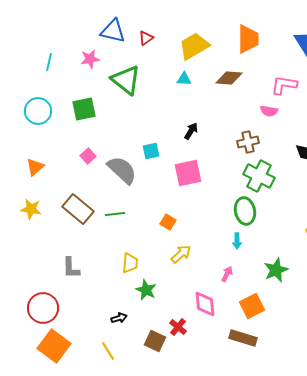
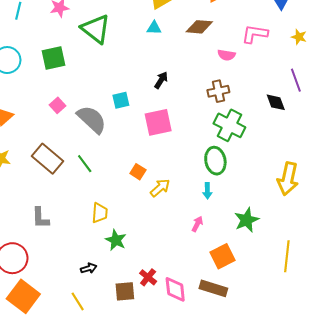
pink semicircle: (269, 111) -> (226, 55), moved
green line: (115, 214) -> (85, 164), turned 60
yellow arrow: (181, 254) -> (160, 188), moved
pink diamond: (205, 304) -> (175, 289), moved
brown square: (155, 341) -> (125, 291), turned -30

